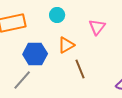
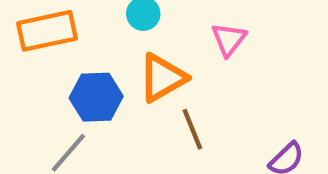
orange triangle: (66, 45) -> (162, 78), size x1.4

